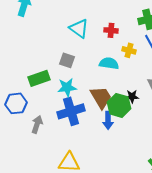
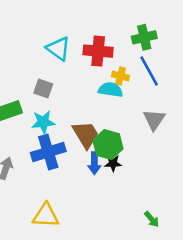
red cross: (111, 30) -> (98, 51), size x1.6
cyan semicircle: (109, 63) -> (111, 90), moved
black star: (132, 96) -> (113, 163), moved

